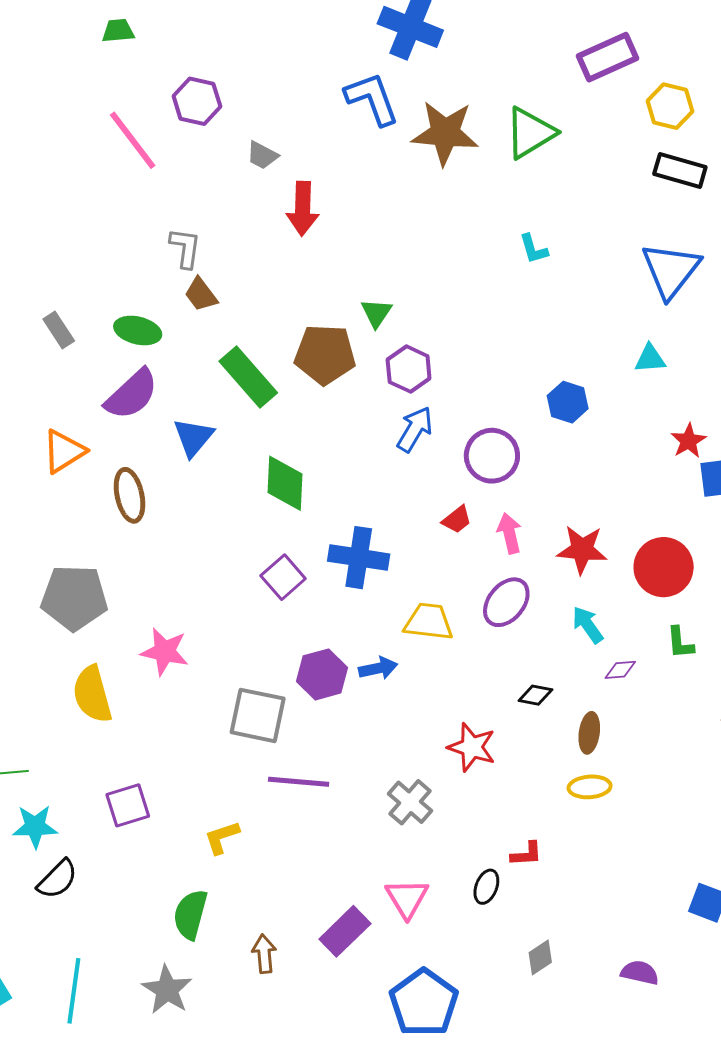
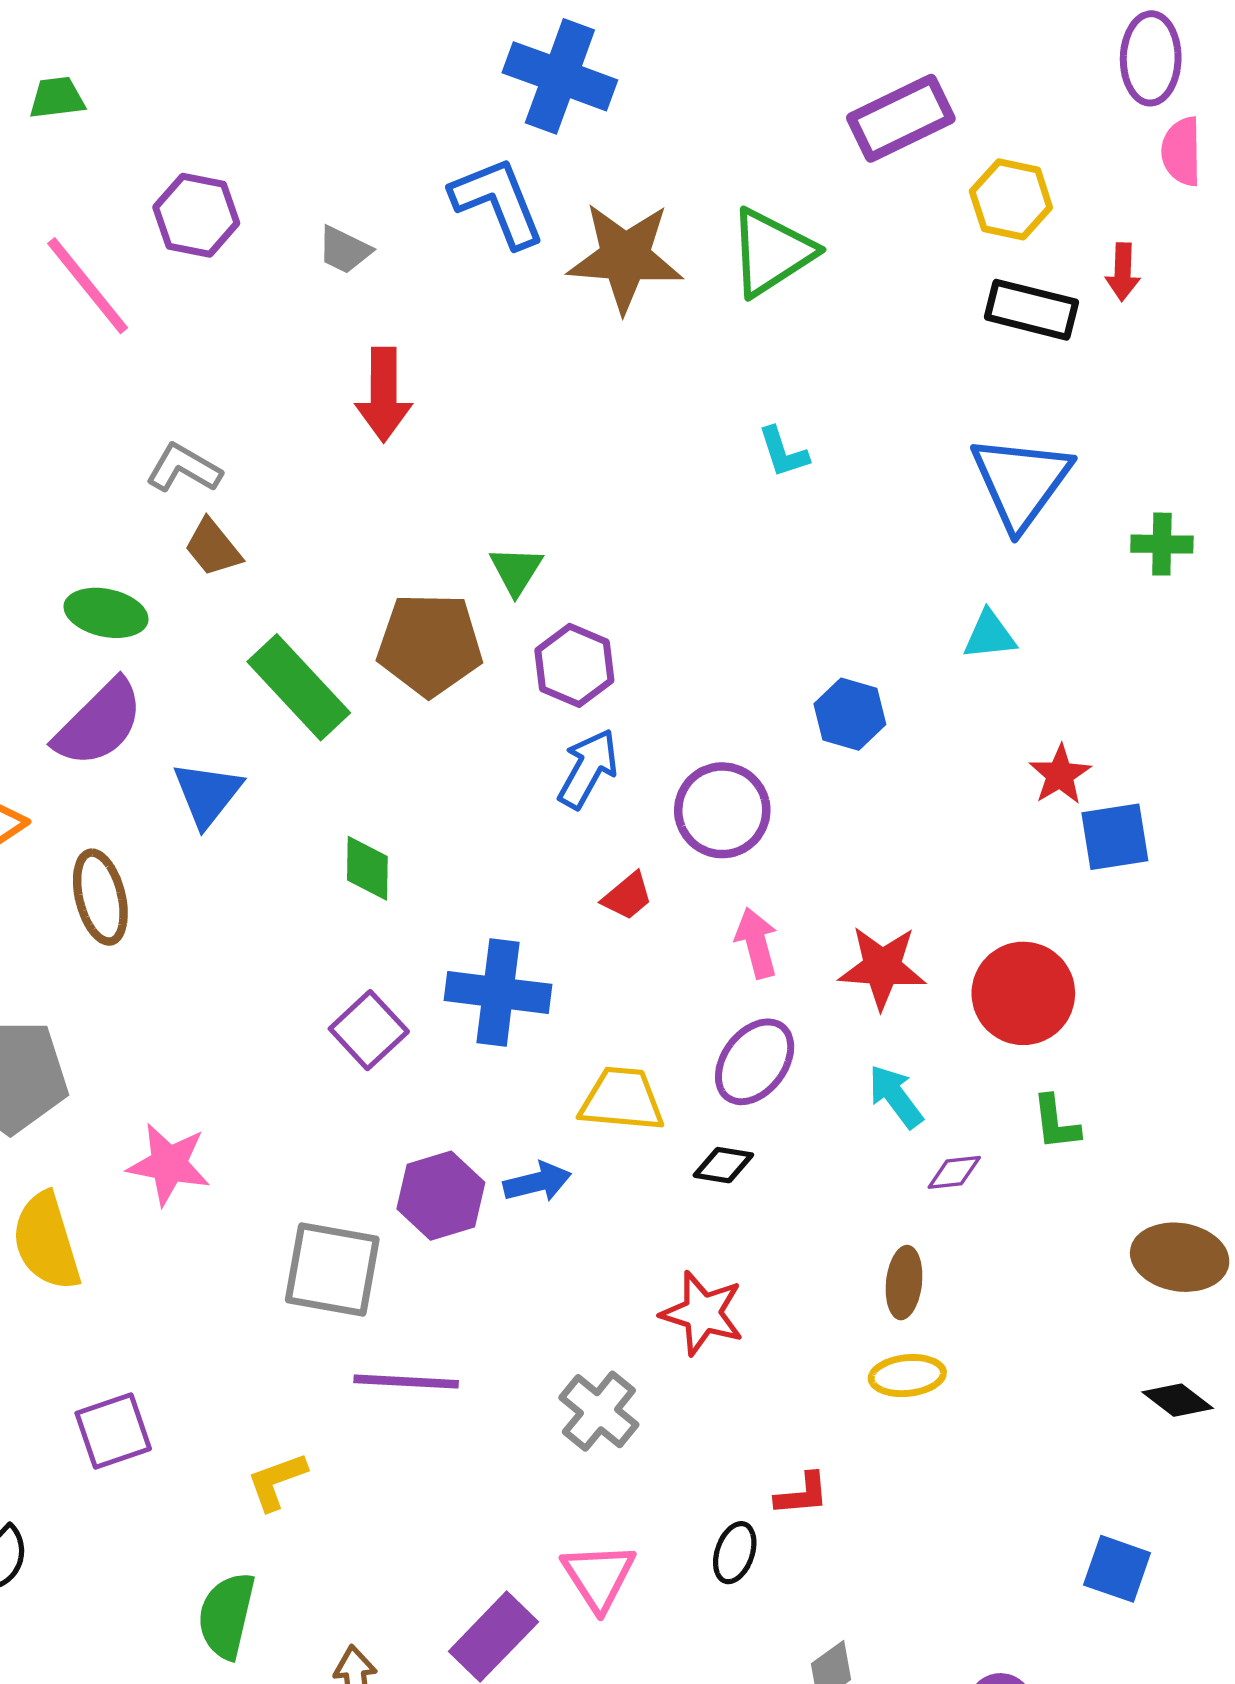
gray trapezoid: (262, 155) -> (344, 250), moved
gray L-shape: (185, 248) -> (184, 468), turned -66
green diamond: (285, 483) -> (367, 868), size x0.7
red trapezoid: (457, 520) -> (627, 896), moved
black diamond: (535, 695) -> (723, 1165), moved

